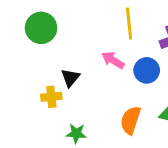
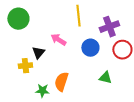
pink arrow: (113, 60) -> (58, 40), moved
orange semicircle: (130, 120) -> (61, 82), moved

